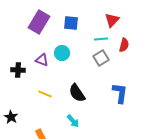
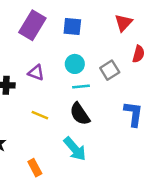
cyan line: (101, 39) -> (81, 86), moved
cyan circle: (62, 53) -> (75, 64), moved
cyan arrow: (73, 121) -> (75, 149), size x1.5

